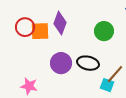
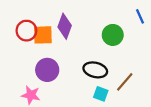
purple circle: (61, 63) -> (47, 70), moved
cyan square: (107, 85) -> (101, 94), moved

